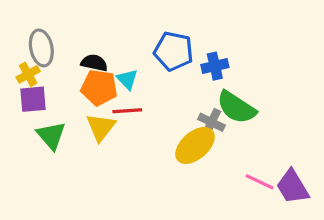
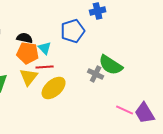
blue pentagon: (174, 51) -> (73, 31), turned -30
blue cross: (215, 66) -> (98, 11), moved
yellow ellipse: (195, 145) -> (54, 88), moved

